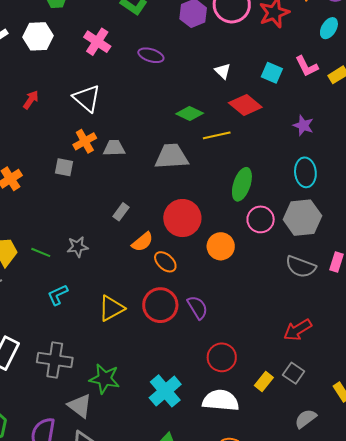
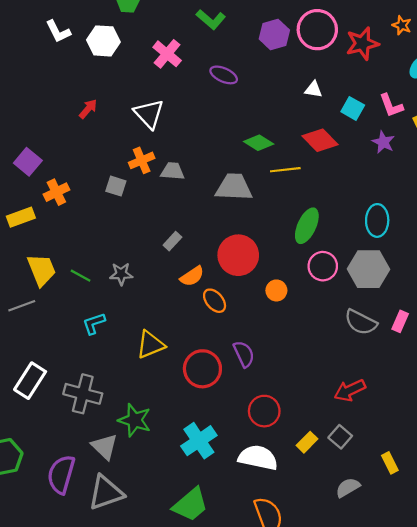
white triangle: (223, 71) -> (313, 90), moved, turned -42
purple star: (303, 125) -> (383, 142), moved
orange circle: (221, 246) -> (276, 290), size x0.7
red circle: (160, 305) -> (202, 369), moved

